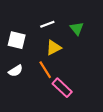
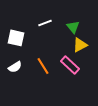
yellow triangle: (54, 48) -> (80, 45), moved
pink rectangle: (62, 88) -> (70, 65), moved

